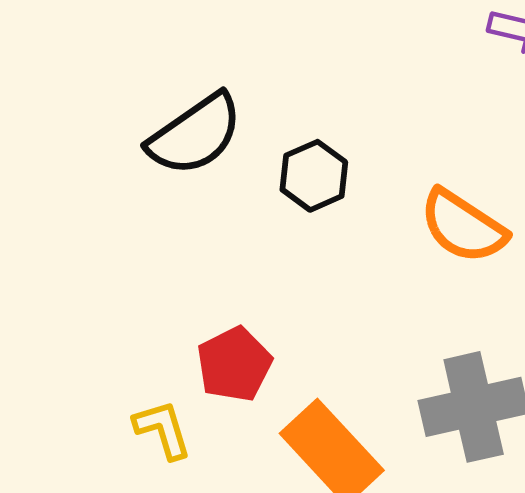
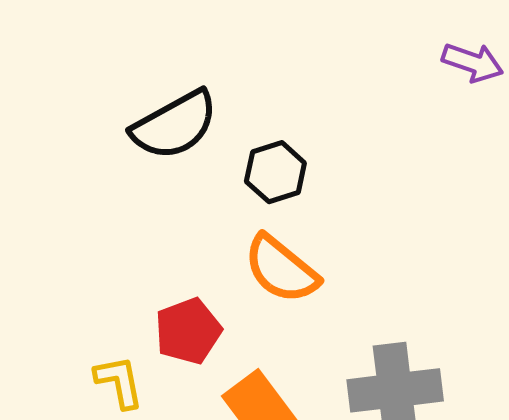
orange semicircle: (463, 226) -> (281, 269), moved

